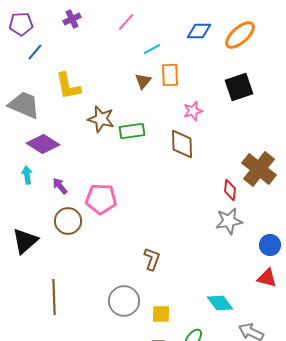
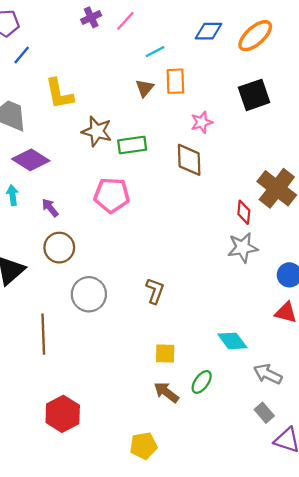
purple cross: (72, 19) -> (91, 17), moved
pink pentagon: (101, 199) -> (112, 195), moved
gray circle: (124, 301) -> (89, 294), moved

